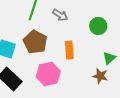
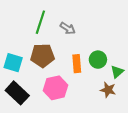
green circle: (98, 26) -> (98, 60), moved
brown pentagon: (35, 42) -> (42, 56), turned -30

